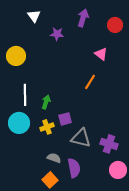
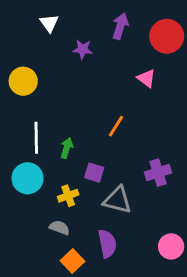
red circle: (115, 25) -> (167, 36), size x1.5
orange line: (90, 82) -> (116, 126), moved
purple square: (65, 119) -> (94, 173), turned 32
yellow cross: (47, 127) -> (68, 196), moved
purple cross: (109, 144) -> (158, 173), moved, turned -36
gray semicircle: (54, 158) -> (59, 228), moved

